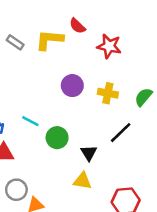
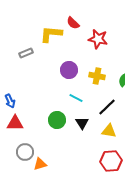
gray rectangle: (15, 42) -> (26, 53), moved, turned -56
cyan line: (30, 121) -> (76, 98), moved
green circle: (57, 138) -> (57, 120), moved
yellow triangle: (82, 181) -> (109, 131), moved

